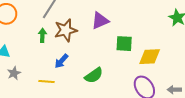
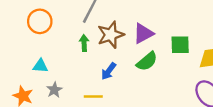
purple triangle: (100, 21) -> (143, 33), moved
green semicircle: (94, 75) -> (147, 61), moved

